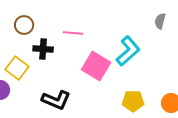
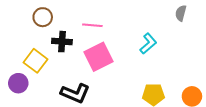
cyan L-shape: (128, 51) -> (148, 44), size x0.7
pink square: (96, 66) -> (99, 57), moved, turned 32

